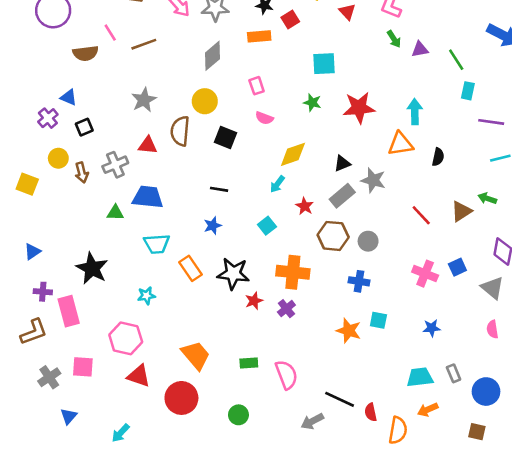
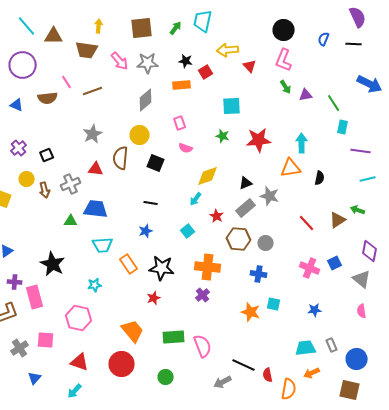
blue triangle: (69, 97) -> (17, 105), moved
red star: (254, 301) -> (154, 298), moved
green rectangle: (249, 363) -> (174, 337), size x1.5
red triangle: (139, 376) -> (80, 362), moved
brown square: (477, 432) -> (350, 390), size x1.5

